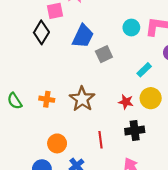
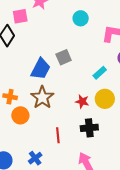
cyan circle: (131, 28) -> (81, 18), moved
blue trapezoid: (83, 36) -> (41, 69), moved
orange circle: (57, 143) -> (20, 115), moved

